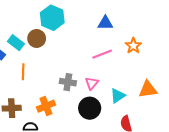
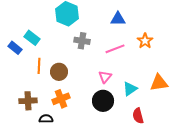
brown circle: (37, 38) -> (59, 72), moved
gray cross: (68, 82) -> (82, 41), moved

